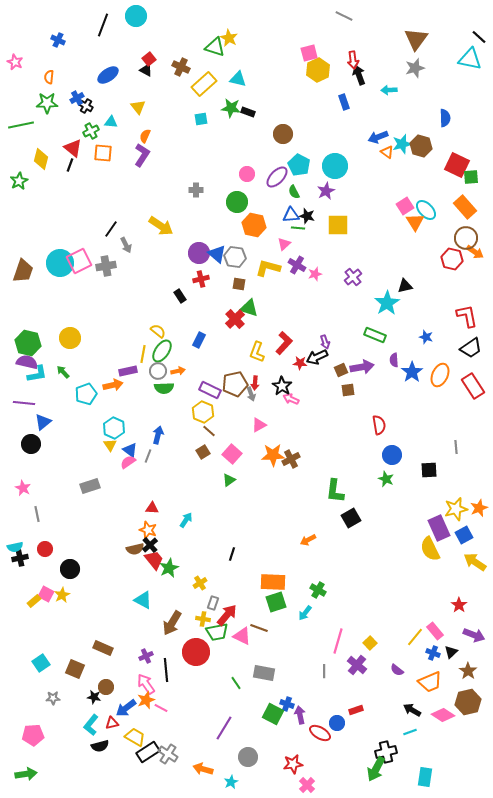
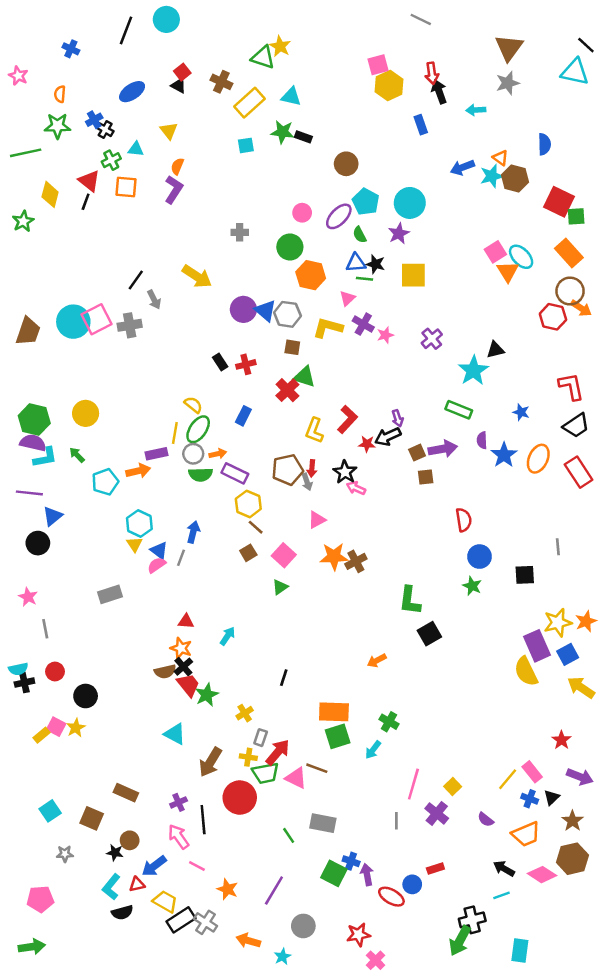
orange triangle: (387, 152) -> (500, 158), moved
red cross: (201, 279) -> (246, 364), moved
purple rectangle: (210, 390) -> (235, 473), moved
orange star: (146, 700) -> (227, 889), moved, turned -30

